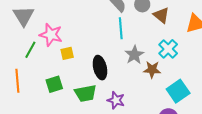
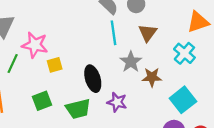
brown triangle: (161, 15) -> (148, 33), moved, turned 30
cyan cross: (168, 49) -> (184, 53), moved
purple star: (116, 100) -> (117, 102), moved

